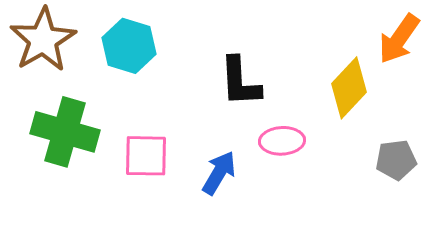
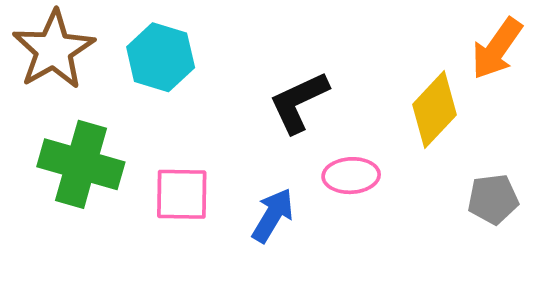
black L-shape: (240, 82) -> (299, 102), turned 68

